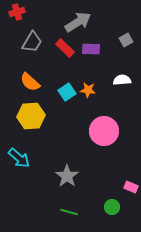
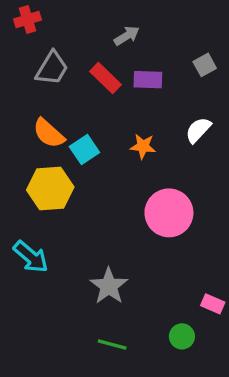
gray arrow: (78, 22) -> (127, 36), size x0.6
white semicircle: (122, 80) -> (198, 130), turned -42
cyan square: (67, 92) -> (84, 149), moved

